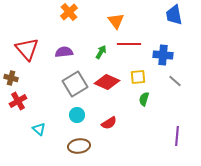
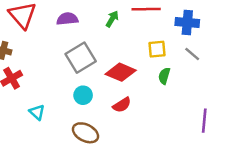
gray line: (175, 81) -> (192, 54), moved
red diamond: (107, 82) -> (121, 72), moved
brown ellipse: (79, 146) -> (85, 133), turned 35

